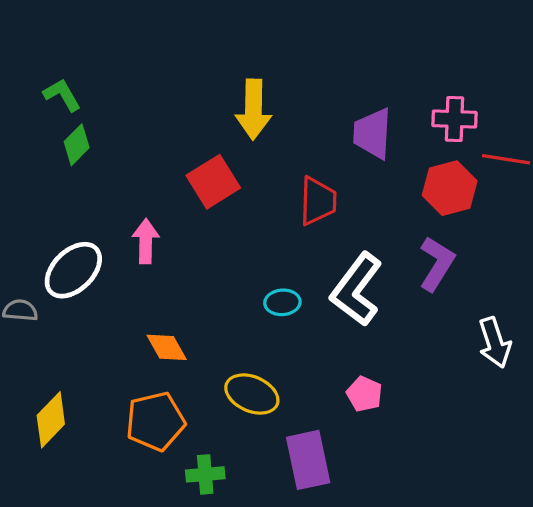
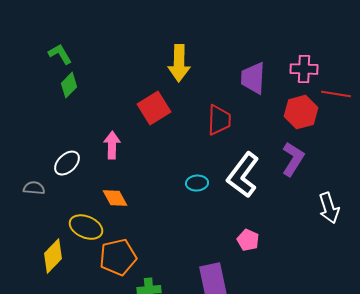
white ellipse: (73, 270) -> (67, 163), size x0.7
orange diamond: (167, 347) -> (115, 198), moved
yellow ellipse: (252, 394) -> (86, 227), moved

